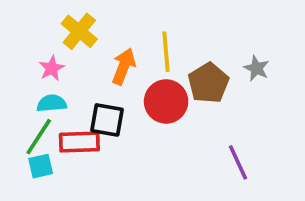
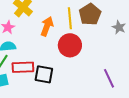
brown pentagon: (208, 83) -> (90, 14), moved
black square: (107, 120) -> (44, 74), moved

